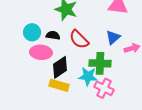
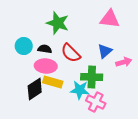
pink ellipse: (41, 52) -> (46, 66), moved
black diamond: (60, 67) -> (35, 89), moved
yellow rectangle: (59, 85) -> (53, 82), moved

